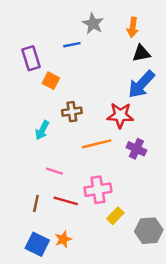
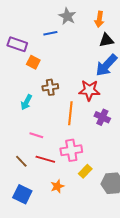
purple rectangle: (31, 58) -> (17, 44), turned -54
orange line: (97, 144) -> (70, 113), turned -70
brown line: (36, 203) -> (21, 161), turned -56
orange star: (63, 239) -> (57, 186), moved

